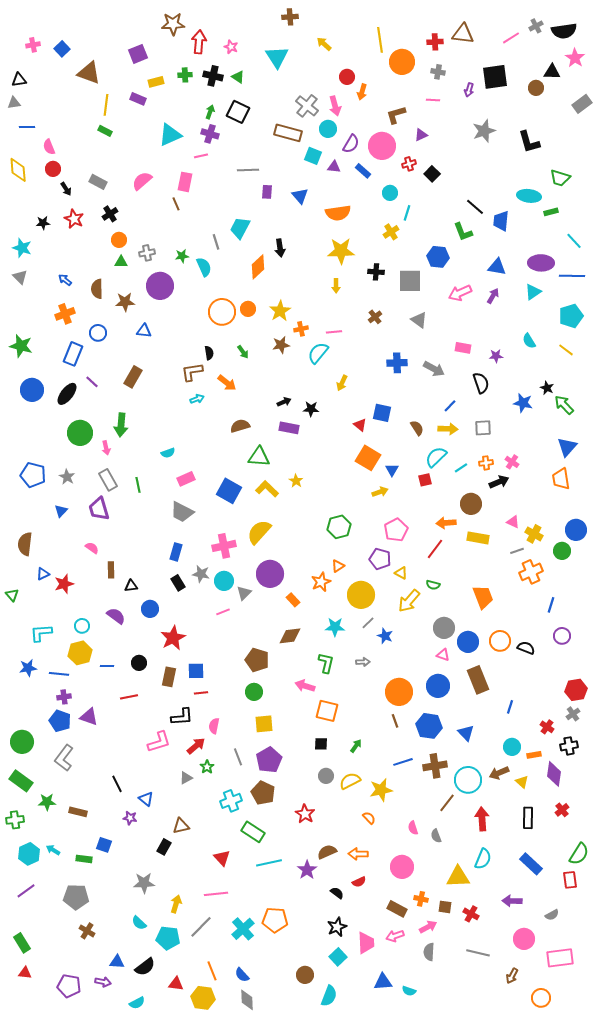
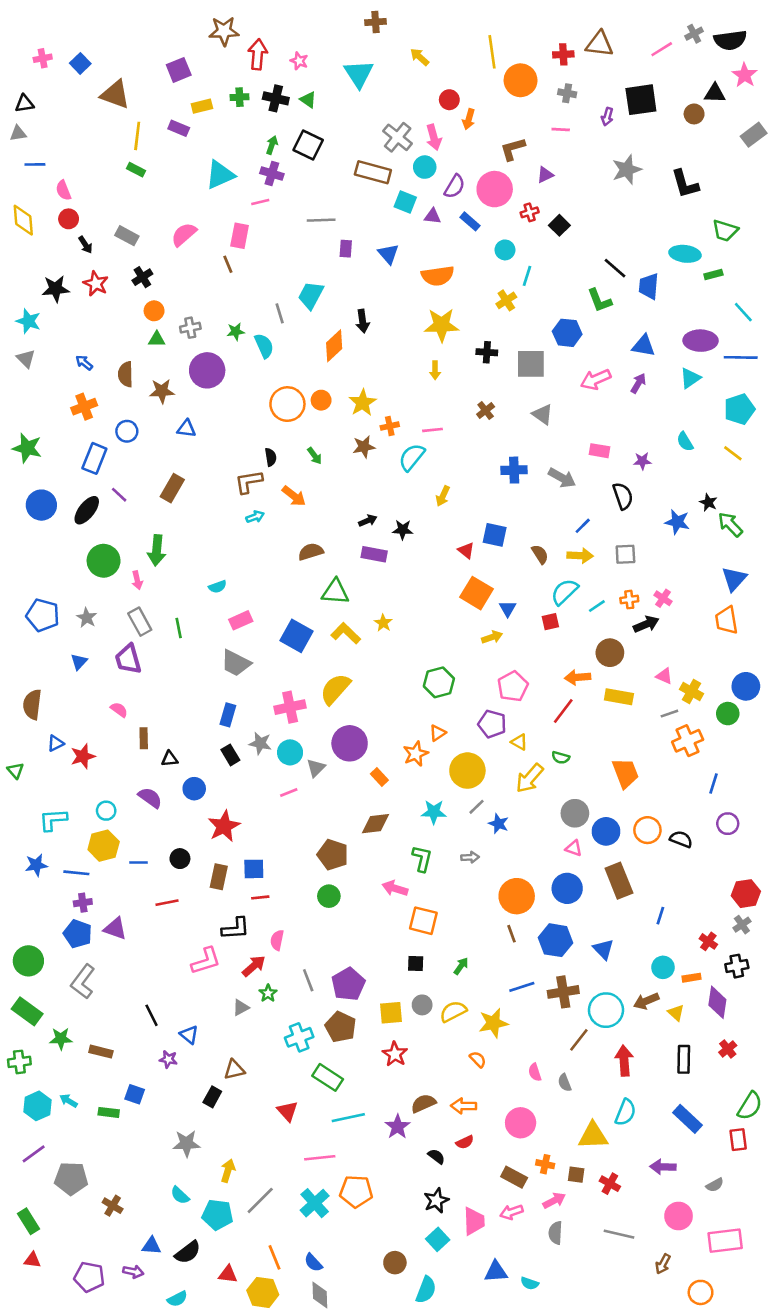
black star: (43, 223) -> (56, 289), size x1.5
yellow square: (264, 724) -> (391, 1013), moved
pink line: (216, 894) -> (320, 1158), moved
gray pentagon: (76, 897) -> (71, 1178), moved

